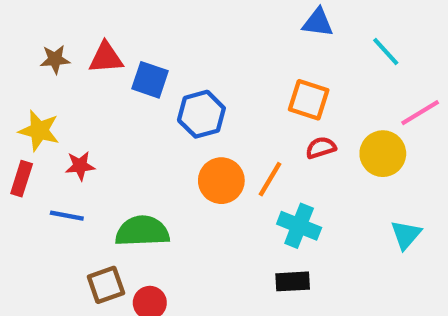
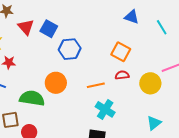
cyan line: (386, 51) -> (162, 27), moved
red triangle: (106, 58) -> (26, 27), moved, turned 42
orange line: (270, 179) -> (96, 85), turned 36
orange circle: (221, 181) -> (56, 83), moved

